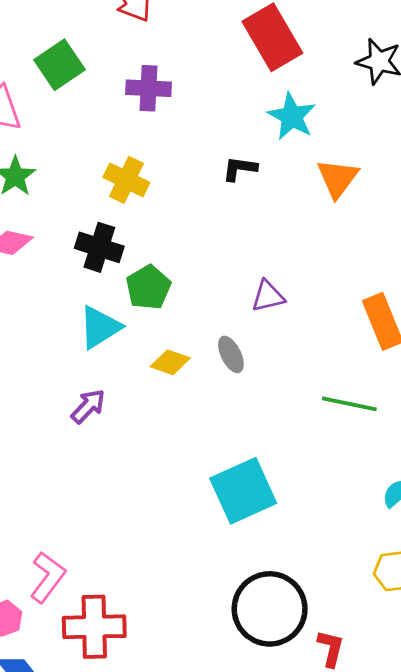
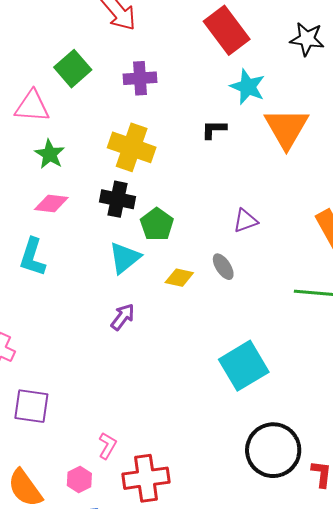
orange triangle: (338, 178) -> (287, 128), size x1.4
yellow cross: (126, 180) -> (132, 147), size x1.4
pink L-shape: (48, 577) -> (108, 446), size x0.7

